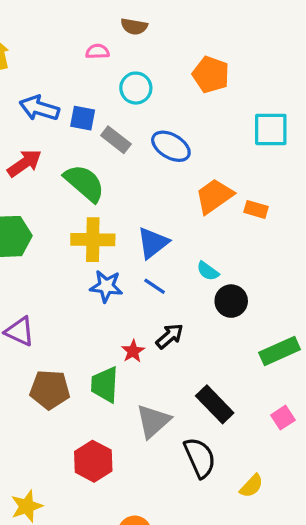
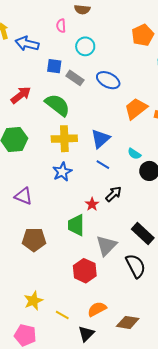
pink semicircle: (97, 51) -> (61, 26), turned -88
orange pentagon: (211, 75) -> (143, 35), moved, turned 30
blue arrow: (39, 108) -> (27, 44), moved
blue star: (106, 286) -> (62, 172), moved, turned -30
brown pentagon: (50, 390) -> (34, 240), moved
red hexagon: (93, 461) -> (85, 271), moved

